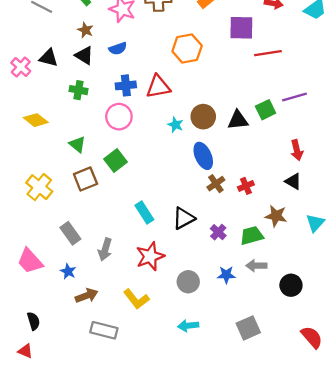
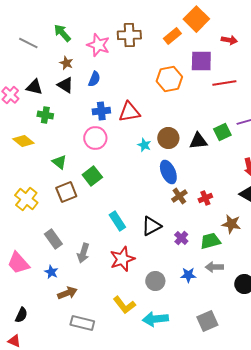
blue semicircle: (118, 48) -> (94, 79), turned -49
orange hexagon: (187, 48) -> (169, 79), moved
green cross: (79, 90) -> (45, 115), moved
yellow L-shape: (136, 299) -> (124, 305), moved
black semicircle: (33, 321) -> (21, 315), turned 42
cyan arrow: (188, 326) -> (155, 319), size x1.4

